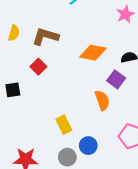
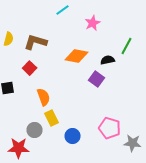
pink star: (125, 14) -> (92, 23), moved
orange semicircle: (102, 100) -> (44, 97), moved
gray circle: (67, 157) -> (34, 130), moved

